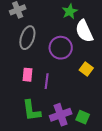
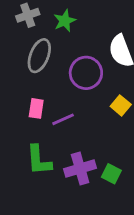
green star: (70, 11) -> (65, 21), moved
purple line: (47, 81) -> (63, 119), turned 56

